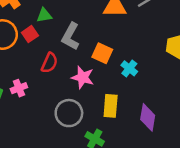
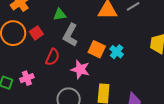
green triangle: (44, 15) -> (60, 15), moved
cyan cross: (129, 68) -> (117, 52), moved

